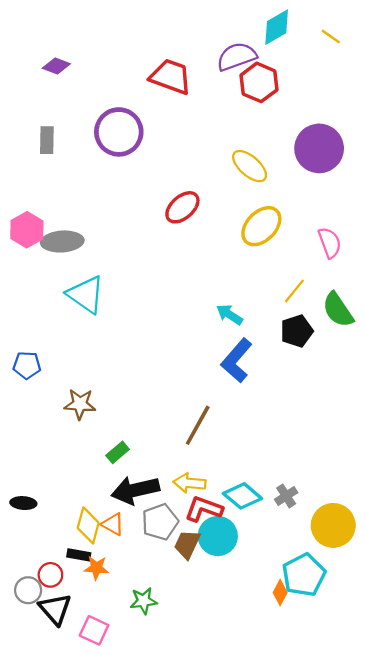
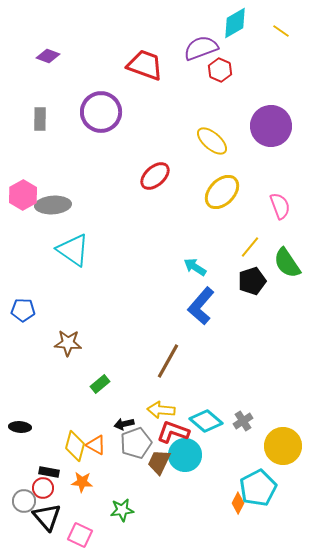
red hexagon: (259, 82) -> (220, 70), size x0.7
black arrow: (135, 490) -> (124, 424), moved, size x0.5
black rectangle: (79, 555) -> (49, 472), moved

